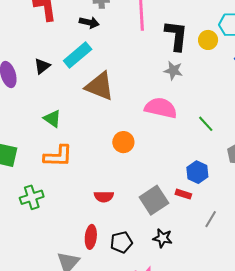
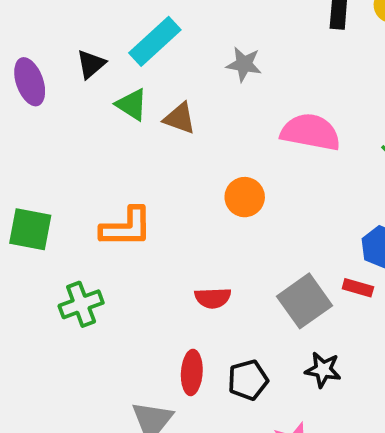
gray star: (173, 71) -> (244, 64), moved
brown triangle: (100, 86) -> (180, 118), moved, size x0.6
green triangle: (52, 119) -> (132, 105), moved

